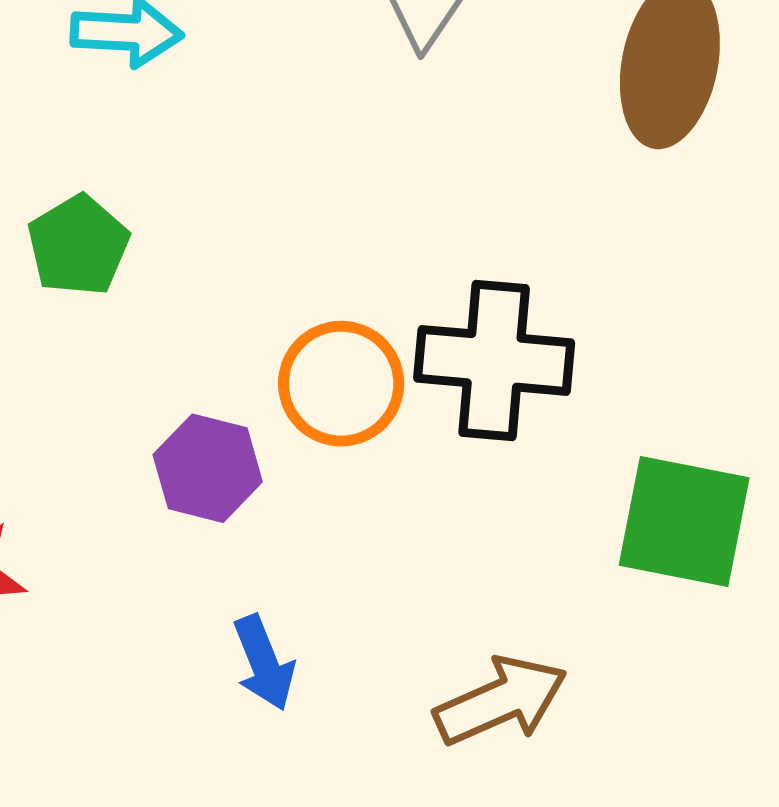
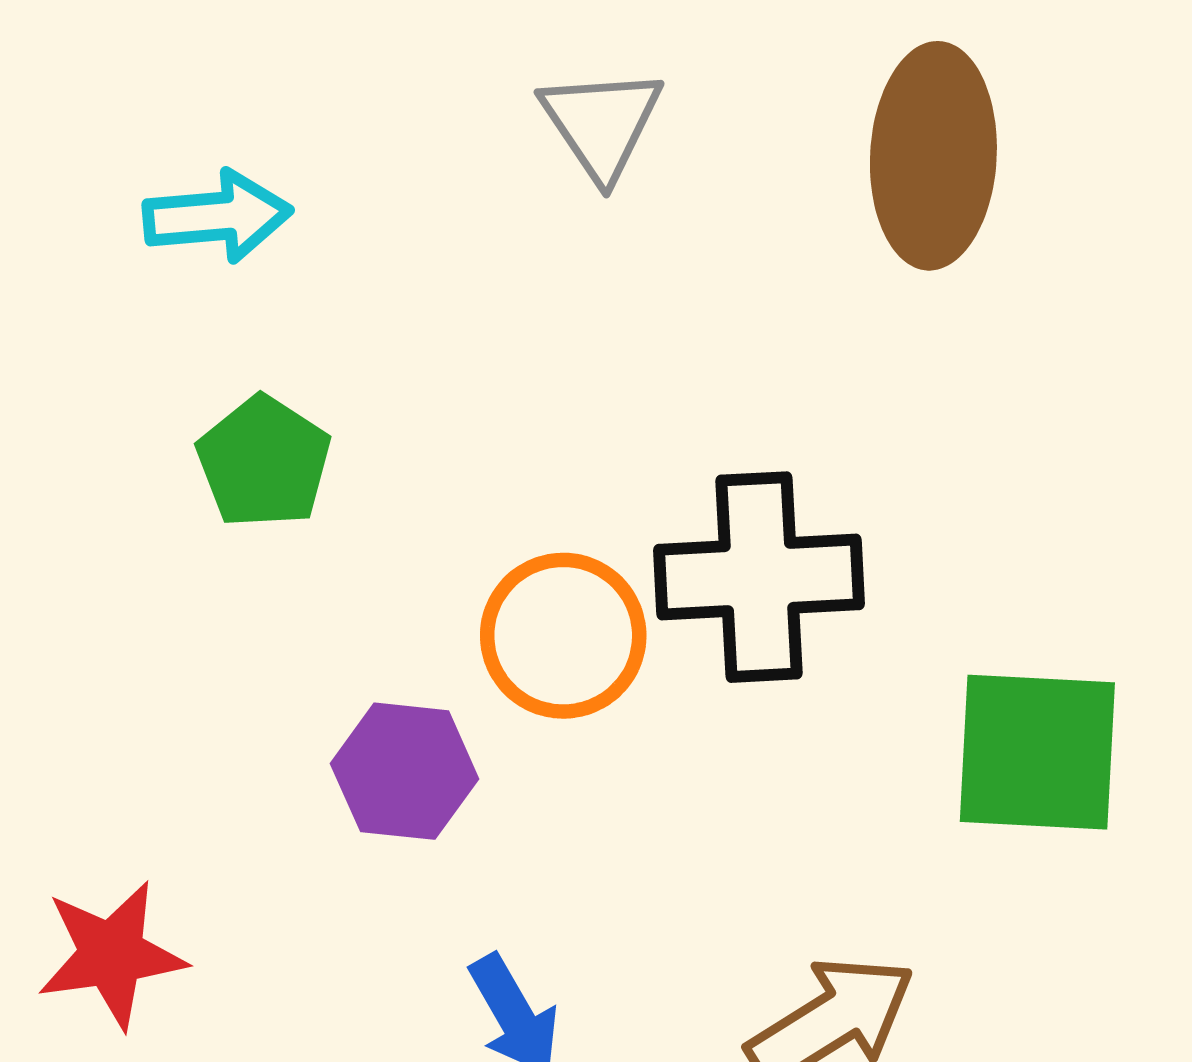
green pentagon: (78, 245) -> (264, 462), moved

